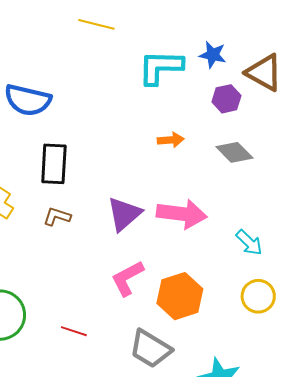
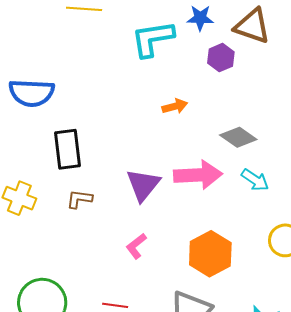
gray diamond: (234, 152) -> (238, 137), moved
cyan arrow: (249, 243) -> (255, 180), moved
pink L-shape: (127, 278) -> (136, 246), moved, size x0.7

